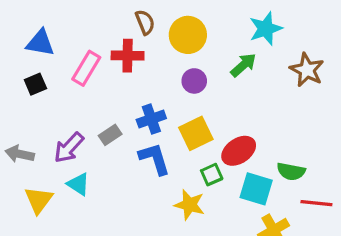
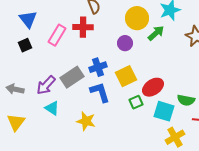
yellow circle: (188, 35) -> (137, 18), moved
blue triangle: (40, 43) -> (28, 19), turned 42
gray rectangle: (110, 135) -> (72, 77), size x1.6
yellow triangle: (39, 200) -> (16, 122), moved
yellow star: (189, 205) -> (86, 121), moved

